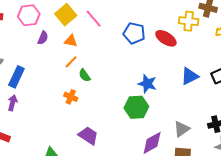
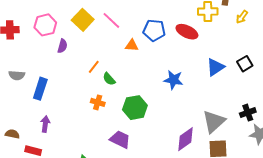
orange triangle: (71, 41) -> (132, 45), moved
purple arrow: (12, 103) -> (45, 124), moved
green hexagon: (136, 107) -> (135, 108), moved
gray triangle: (182, 129) -> (214, 121), size x1.4

